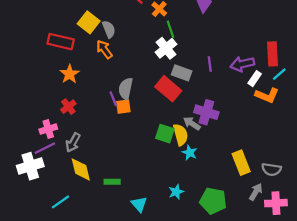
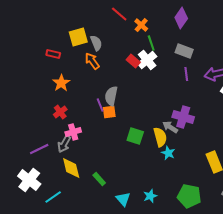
yellow square: (89, 22) -> (78, 37), turned 36
red rectangle: (61, 42) -> (53, 54), size x0.6
gray rectangle: (182, 73) -> (184, 51), moved
red rectangle: (168, 89) -> (133, 61), moved, size x0.6
pink cross: (48, 129) -> (73, 132), moved
green square: (165, 134) -> (135, 136), moved
white cross: (30, 166) -> (29, 180), moved, turned -35
green rectangle: (112, 182) -> (99, 179), turned 48
cyan star: (176, 192) -> (150, 196), moved

